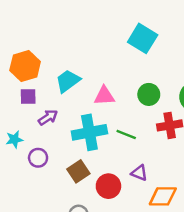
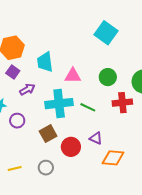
cyan trapezoid: (68, 81) -> (45, 62), turned -65
purple square: (28, 97) -> (13, 72), turned 32

